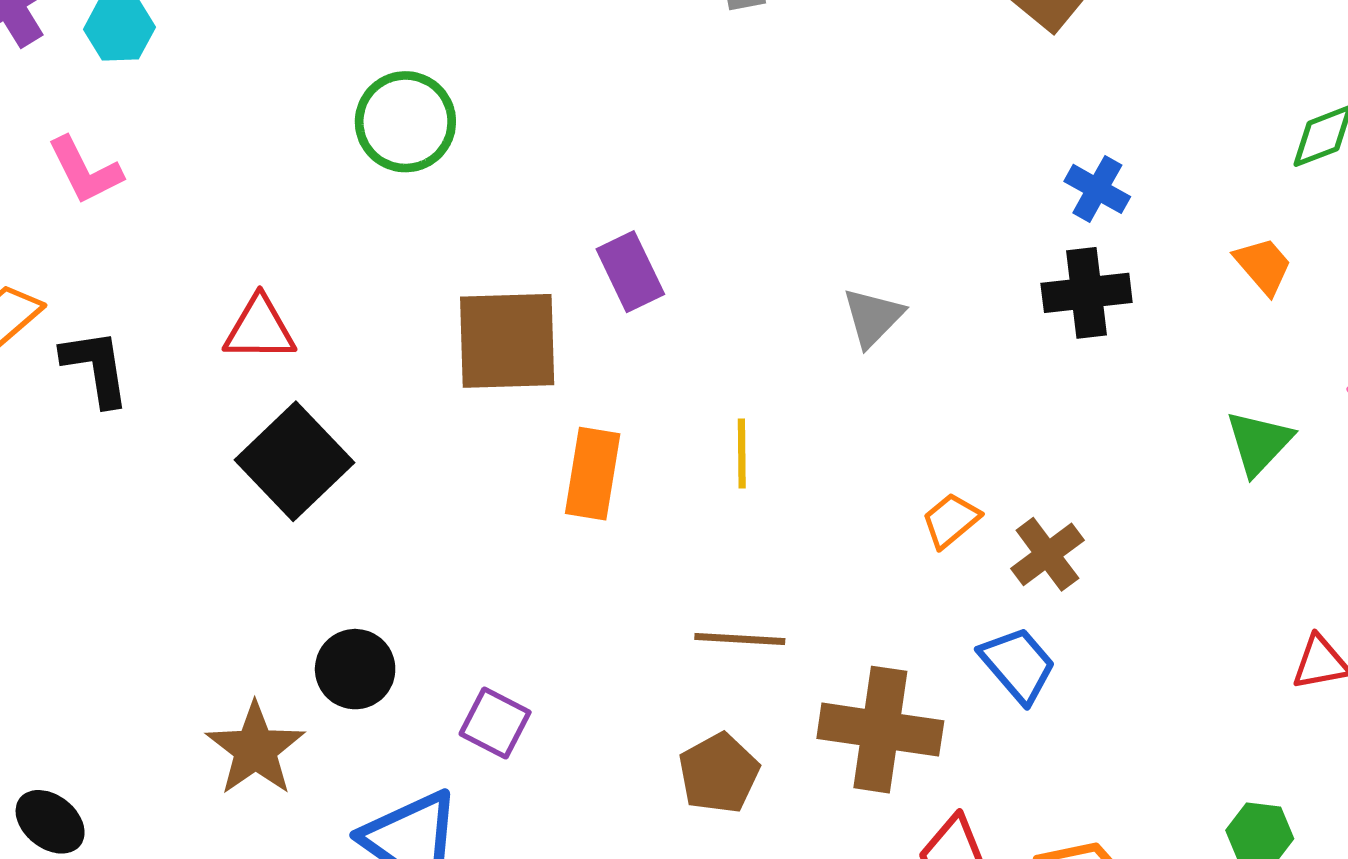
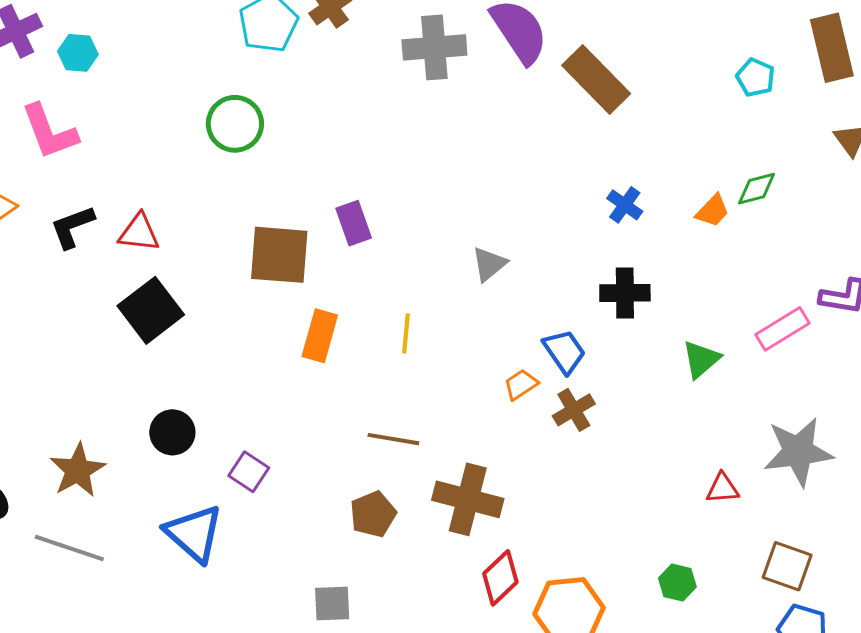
pink L-shape: (85, 170) -> (49, 132), size x1.4
orange trapezoid: (1263, 266) -> (713, 211), moved, turned 78
black cross: (1087, 293) -> (625, 293), moved
black L-shape: (96, 367) -> (72, 227), moved, turned -108
blue trapezoid: (1018, 665) -> (564, 351), moved
brown star: (255, 749) -> (78, 470), moved

